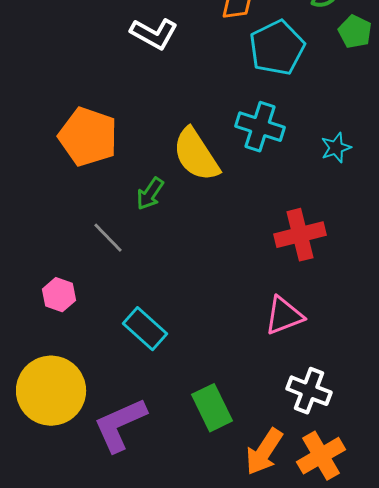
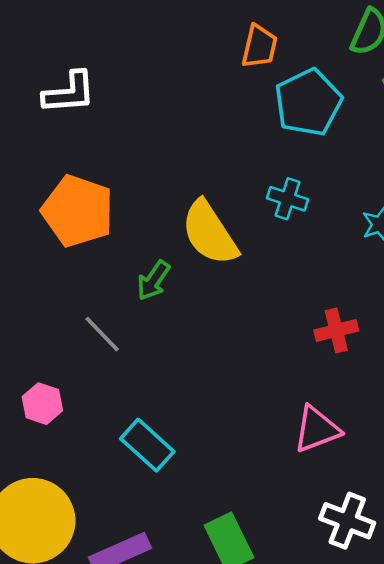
white L-shape: (154, 34) -> (69, 93), moved, turned -33
cyan cross: (260, 127) -> (287, 199), size x0.7
red cross: (300, 235) -> (336, 330), size x0.7

